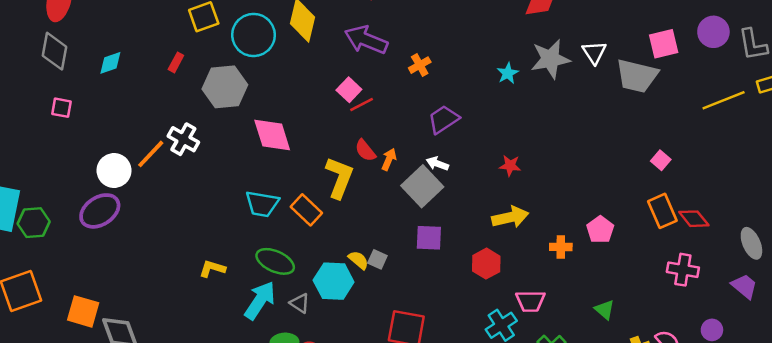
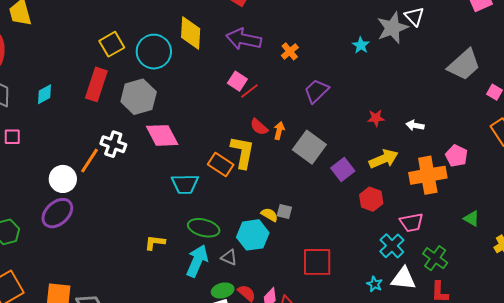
white triangle: (594, 52) -> (414, 16), moved
red rectangle: (176, 62) -> (96, 84), size x2.0
gray trapezoid: (637, 76) -> (464, 65), moved, turned -45
pink diamond: (272, 135) -> (162, 135), moved
white arrow: (437, 164) -> (415, 125), moved
orange rectangle: (306, 210) -> (221, 164), moved
purple square: (429, 238) -> (343, 170), moved, turned -30
orange cross: (561, 247) -> (428, 175), size x2.0

